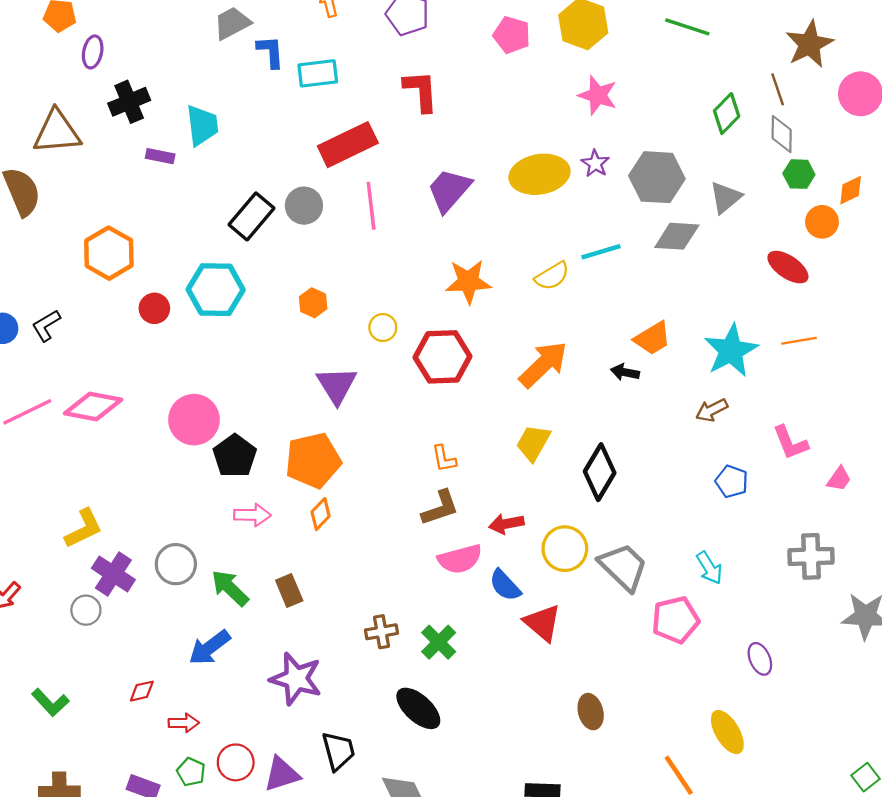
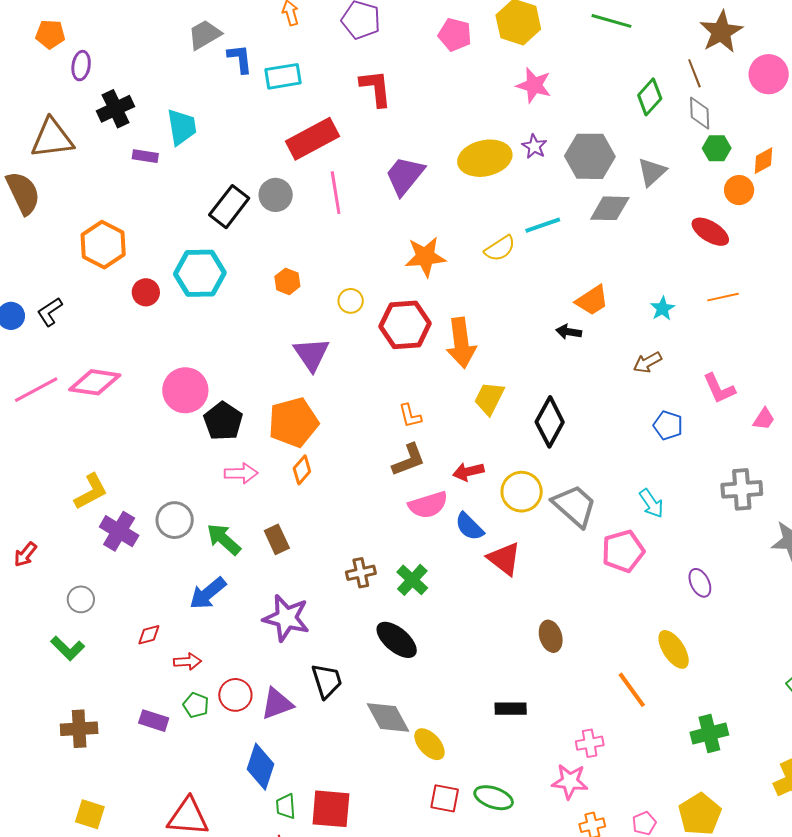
cyan star: (731, 351) -> (663, 309), size x0.5
orange arrow: (543, 364) -> (461, 343), moved, turned 129
gray circle: (86, 610) -> (81, 599), moved

